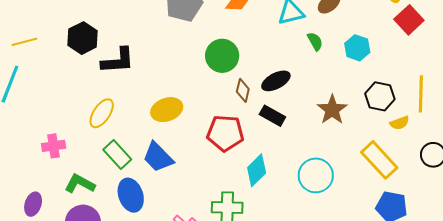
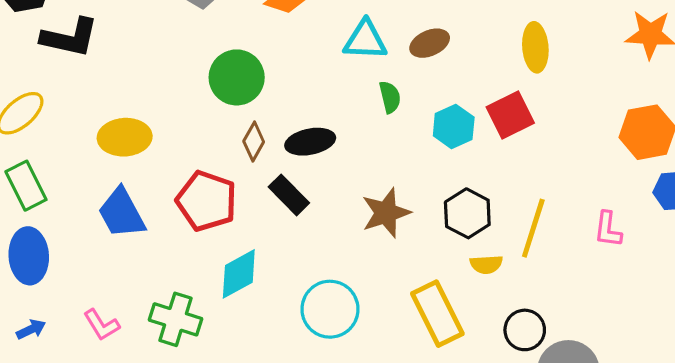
red square: (409, 20) -> (510, 115), moved
blue trapezoid: (158, 157) -> (122, 213), moved

